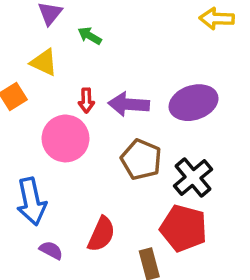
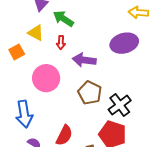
green arrow: (90, 36) -> (63, 19), size x1.5
red arrow: (86, 100) -> (61, 42), moved
purple ellipse: (194, 103) -> (124, 43), moved

